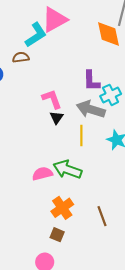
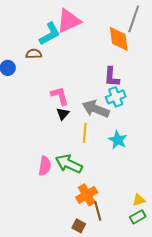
purple L-shape: (91, 81) -> (112, 77), moved
pink semicircle: (42, 174) -> (45, 166), turned 108
orange cross: (62, 208) -> (87, 195), moved
brown square: (57, 235) -> (79, 226), moved

